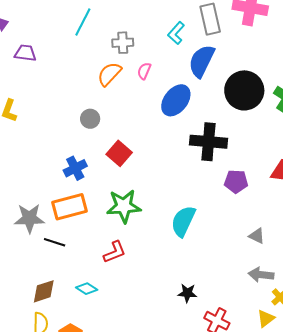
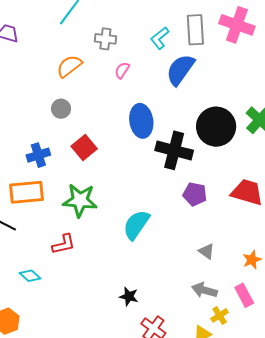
orange semicircle: (109, 74) -> (69, 66), moved
black circle: (244, 90) -> (216, 127), moved
blue ellipse: (176, 100) -> (141, 121), moved, turned -56

